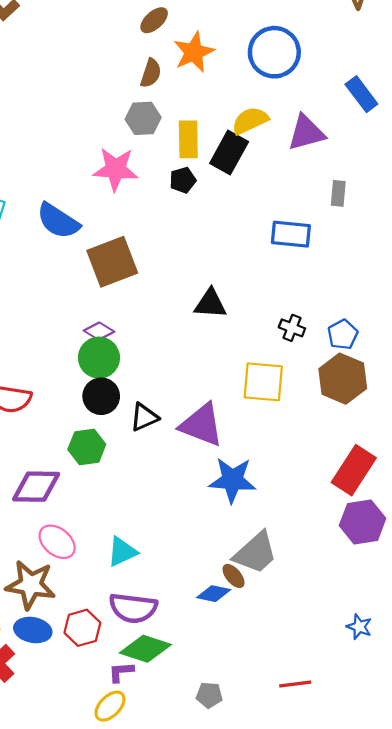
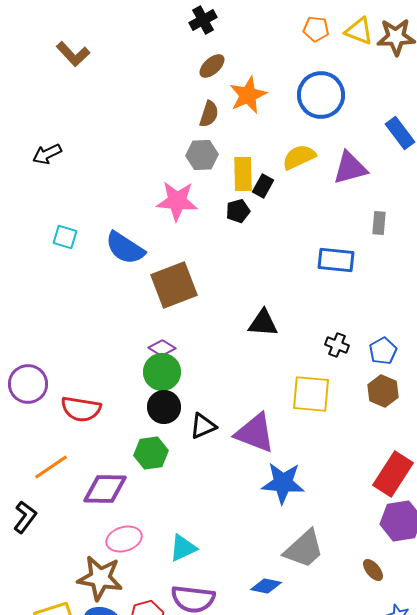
black rectangle: (229, 153) -> (263, 186), moved, size x0.6
brown hexagon: (343, 379) -> (383, 391), size x0.7
pink ellipse: (57, 542) -> (124, 539), turned -56
brown ellipse: (234, 576) -> (373, 570), moved

